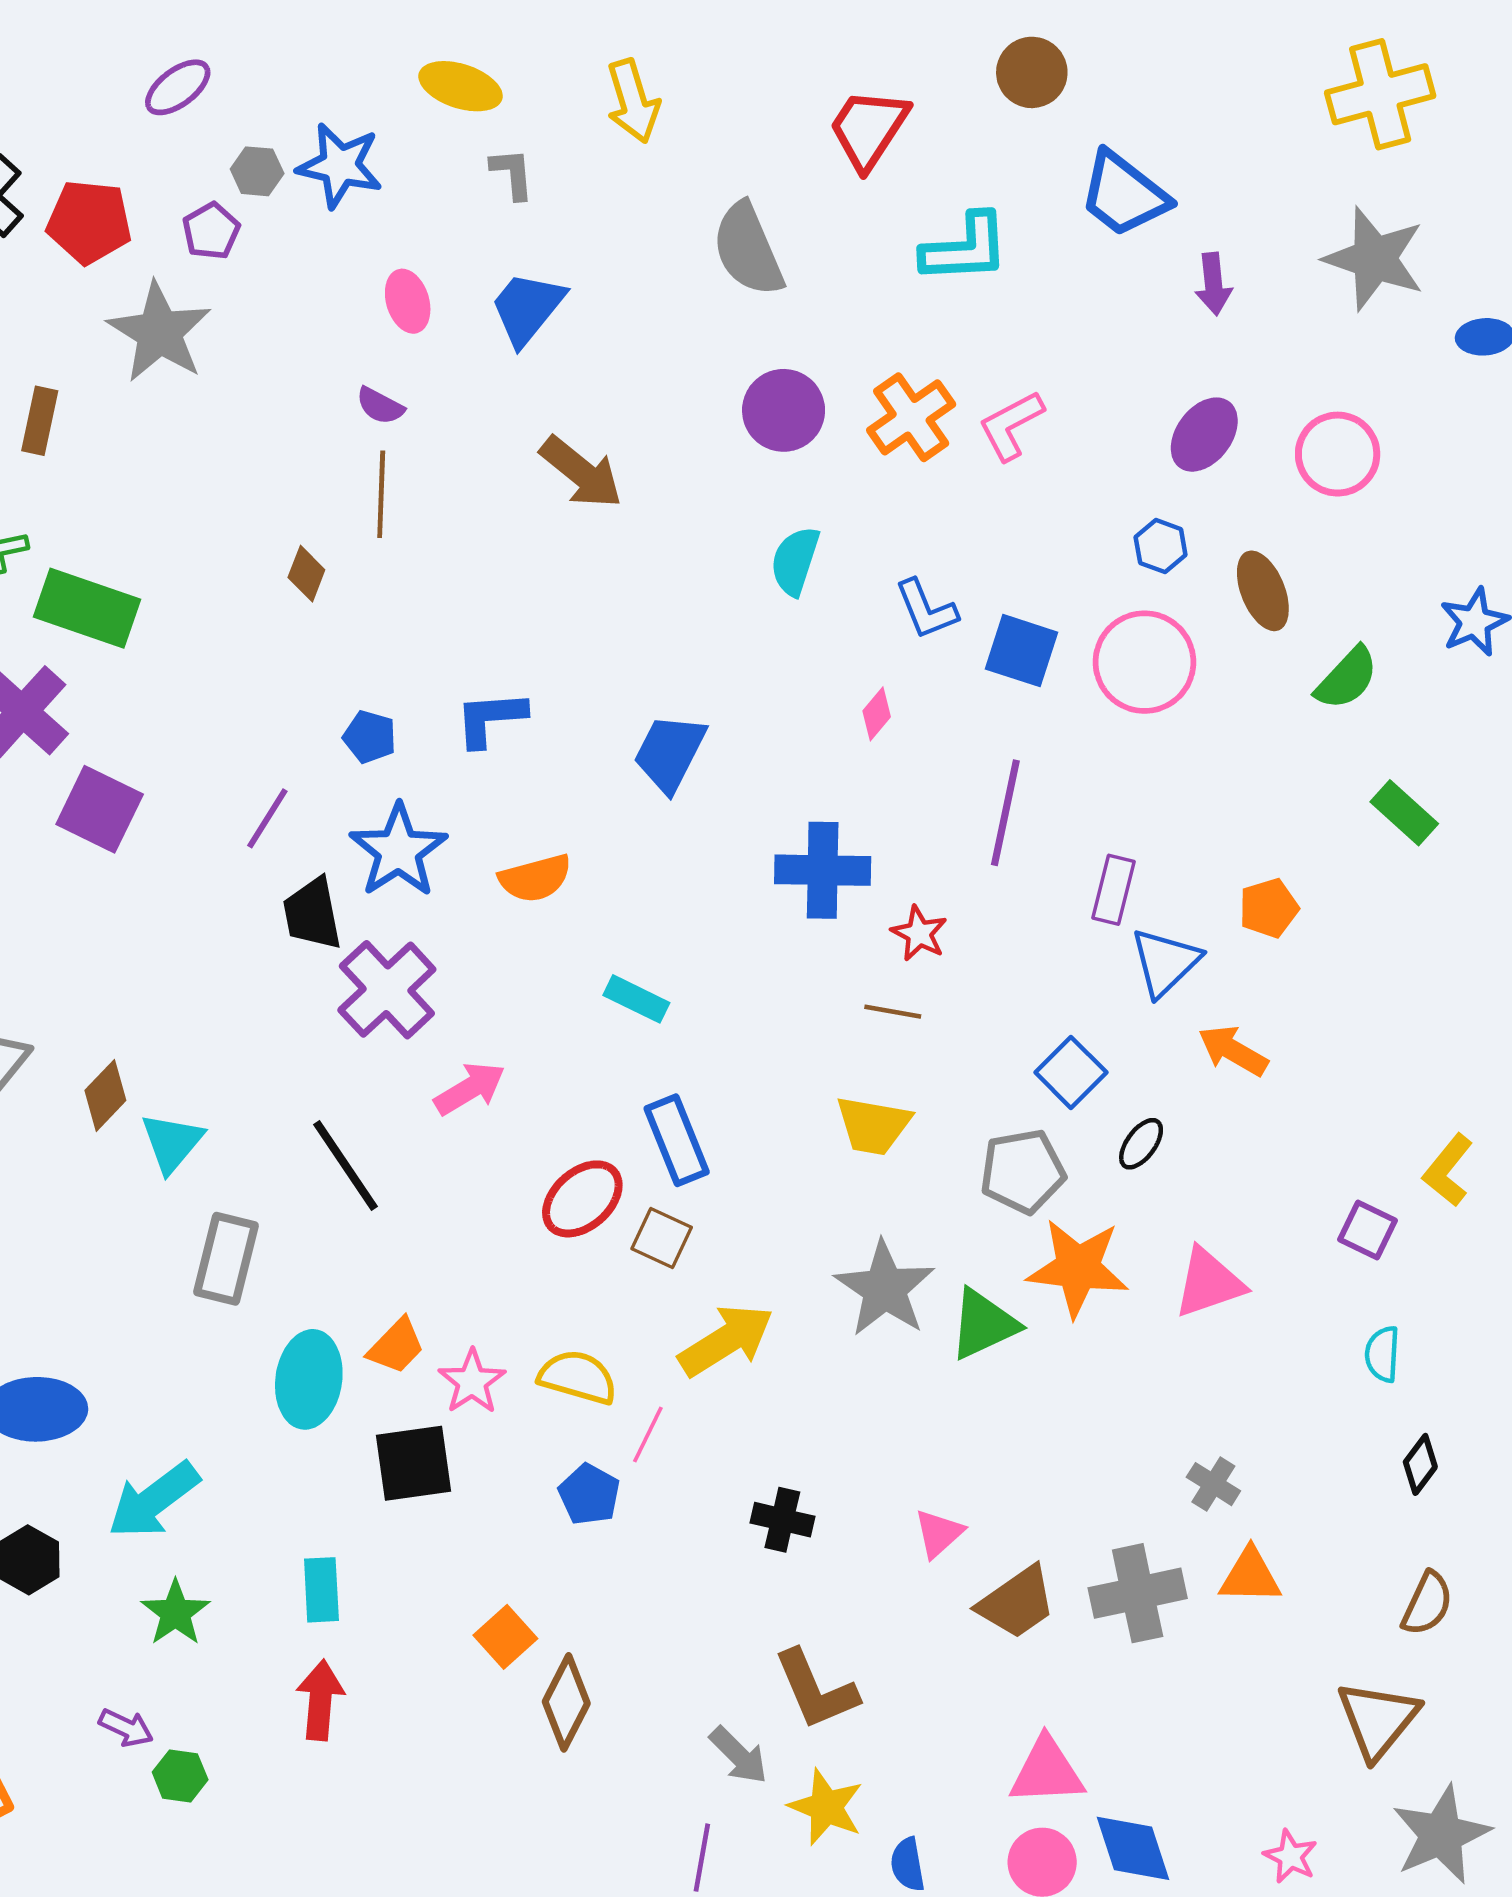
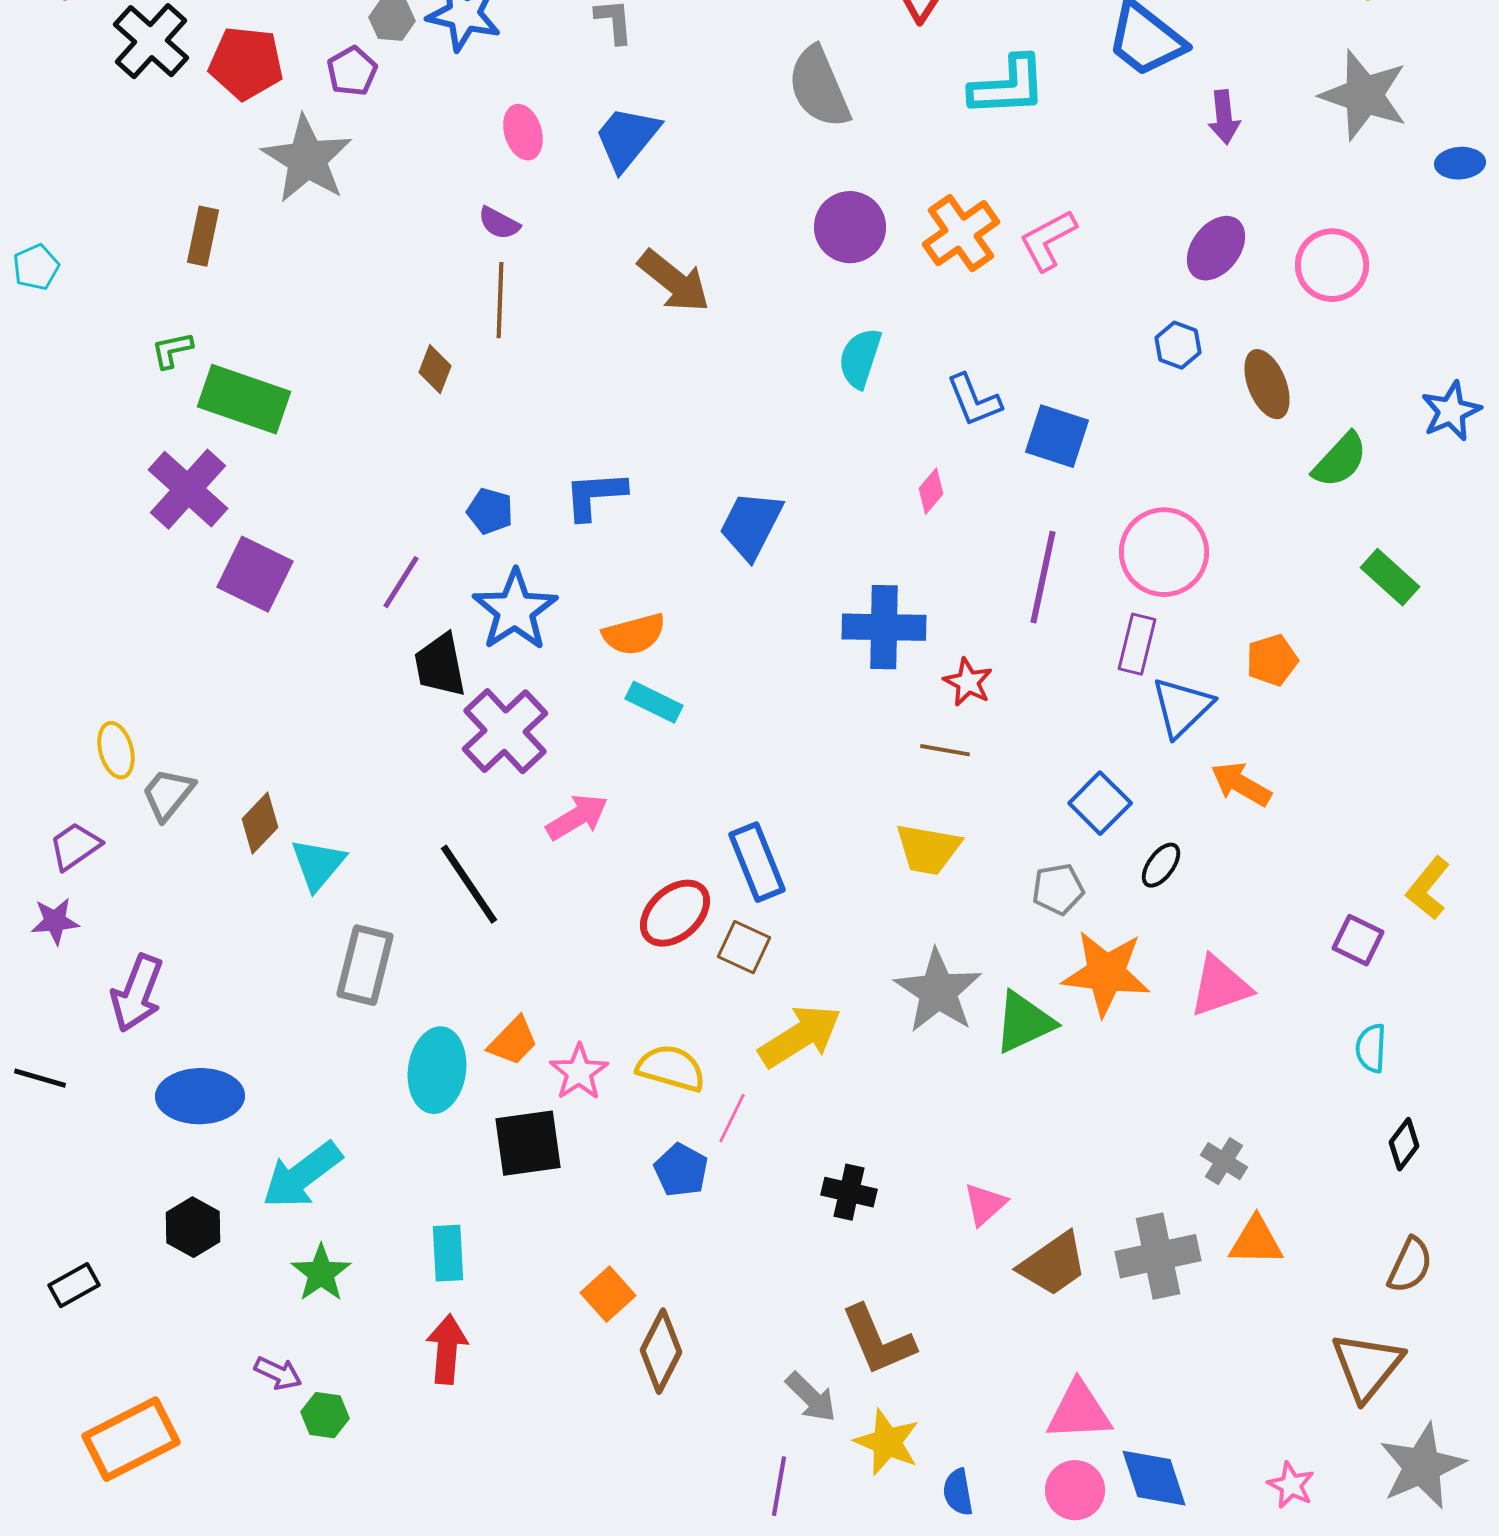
pink circle: (1144, 662) -> (1164, 552), moved
cyan rectangle: (636, 999) -> (654, 702), moved
gray pentagon: (1023, 1171) -> (1058, 889), size x0.7

